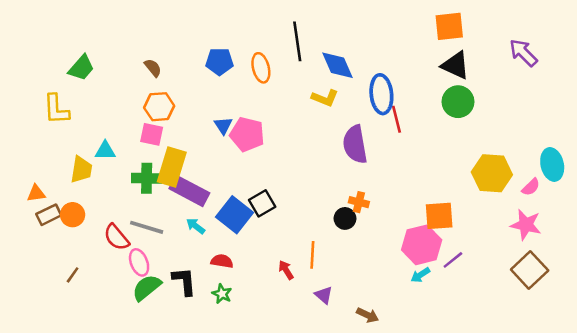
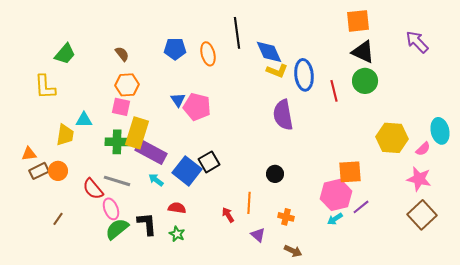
yellow L-shape: (325, 98) -> (277, 71), moved
red line: (396, 119) -> (334, 91), moved
orange cross: (359, 202) -> (286, 217), moved

